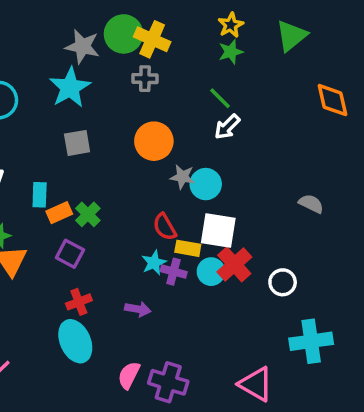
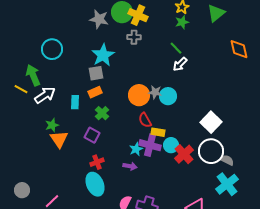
cyan star: (70, 88) -> (103, 55), moved
orange circle: (154, 141) -> (139, 95), moved
gray semicircle: (311, 204) -> (227, 160), moved
orange rectangle: (59, 213) -> (95, 92), moved
white square: (218, 230) -> (211, 122), moved, turned 35
cyan star: (154, 263) -> (136, 149), moved
red cross: (234, 264) -> (184, 154), moved
purple cross: (174, 272) -> (150, 145), size x1.5
white circle: (283, 282) -> (211, 151), size x1.6
cyan cross: (311, 341) -> (227, 184), turned -30

